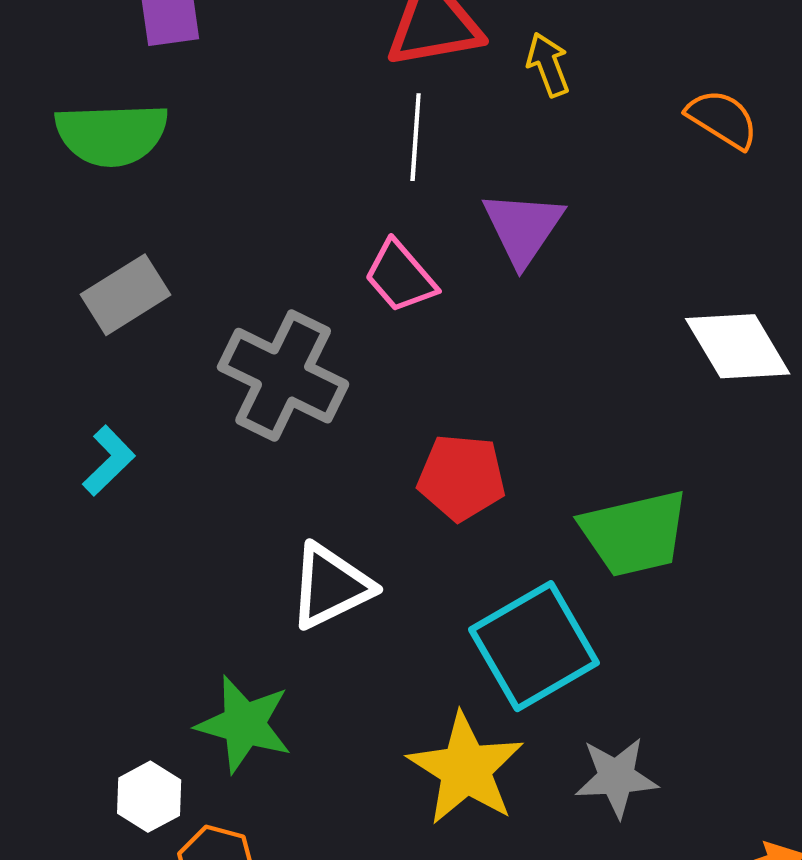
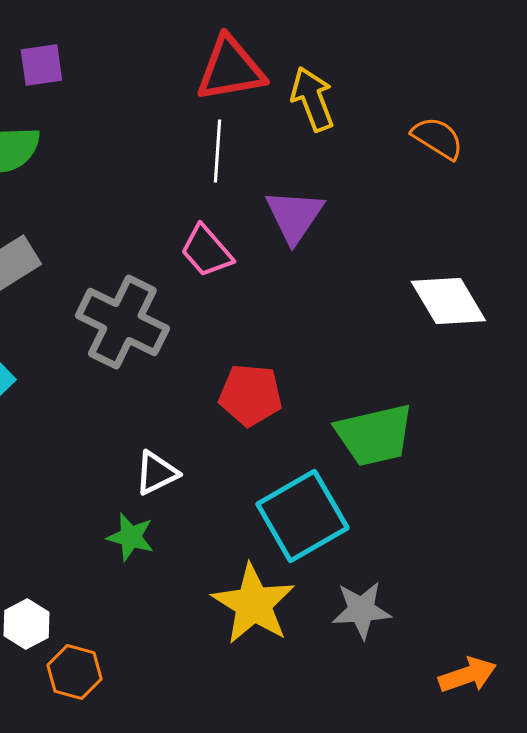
yellow arrow: (548, 65) -> (312, 99), size x1.4
white triangle: (330, 586) -> (156, 473), size x0.7
green star: (244, 724) -> (130, 537), moved, size x0.7

